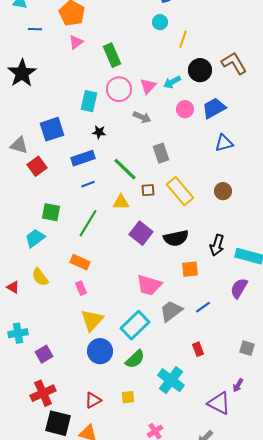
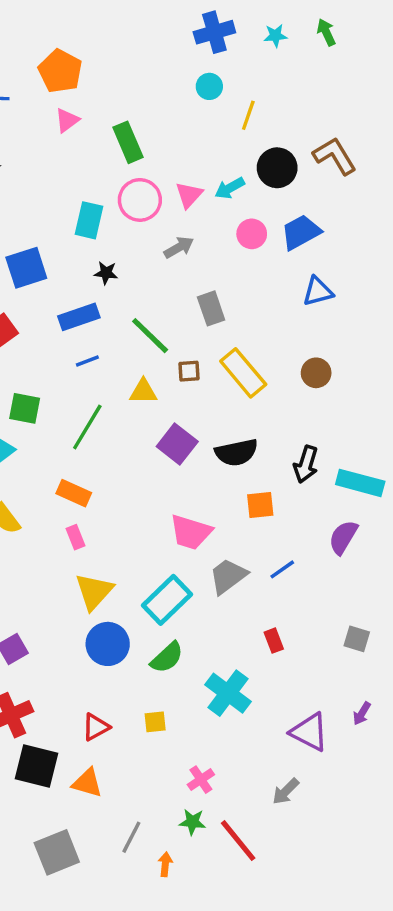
gray arrow: (142, 117) -> (179, 247), turned -54
purple arrow: (238, 385) -> (362, 713), moved

